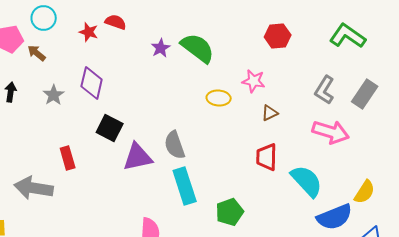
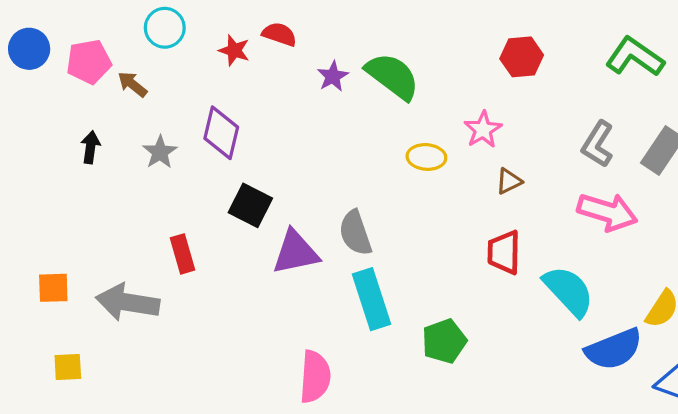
cyan circle: (44, 18) -> (165, 28), moved
red semicircle: (116, 22) -> (279, 34), moved
red star: (89, 32) -> (234, 50), moved
pink star: (254, 81) -> (483, 130), turned 30

